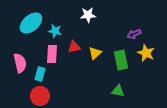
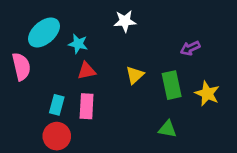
red triangle: (74, 47) -> (87, 71), moved
yellow star: (146, 53) -> (207, 94), moved
pink rectangle: (52, 54) -> (87, 106), moved
pink semicircle: (20, 63) -> (21, 67), moved

